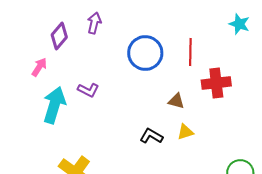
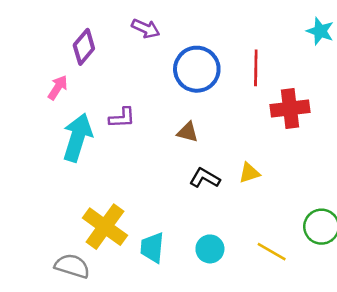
purple arrow: (94, 23) -> (146, 29), moved, turned 100
purple L-shape: (88, 90) -> (122, 118), turned -30
brown triangle: (176, 101) -> (188, 132), moved

